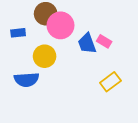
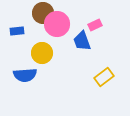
pink rectangle: (104, 41) -> (95, 25), moved, turned -56

